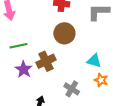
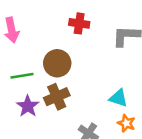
brown circle: (64, 33) -> (57, 63), moved

